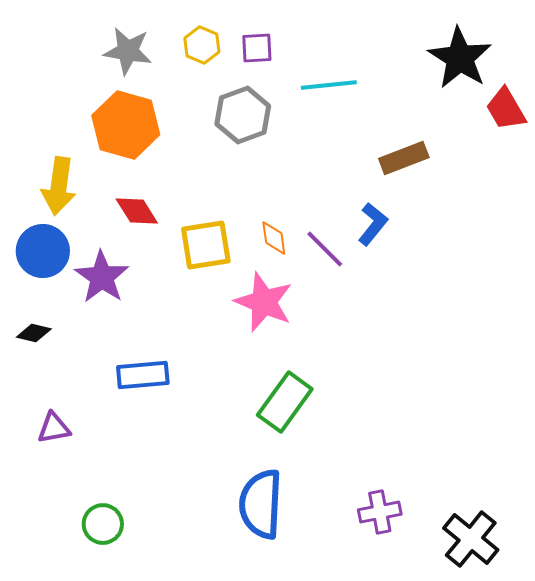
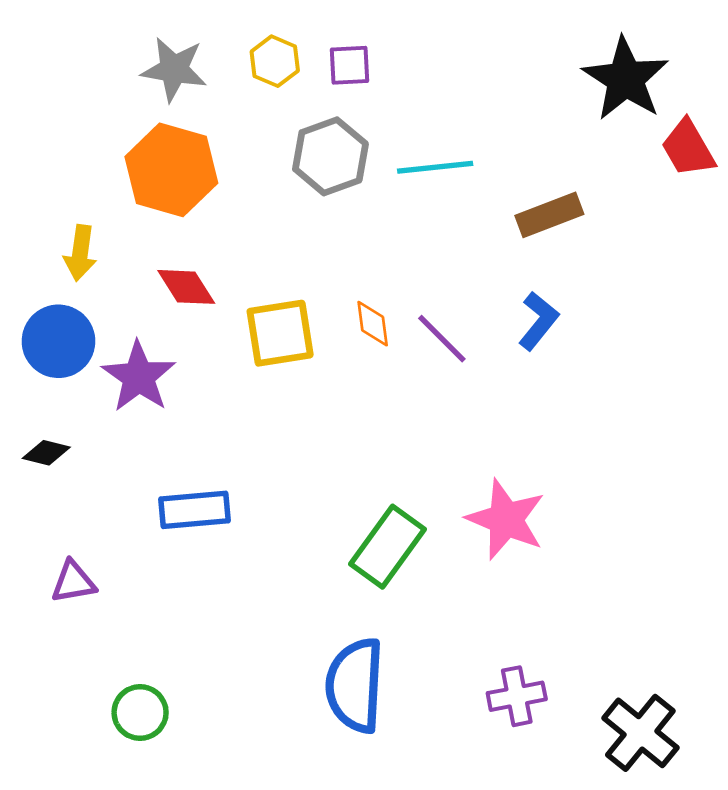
cyan line: (329, 85) -> (435, 167), moved
yellow arrow: (59, 186) -> (80, 253), size x0.7
blue L-shape: (373, 224) -> (538, 321), moved
pink star: (264, 302) -> (506, 519), moved

